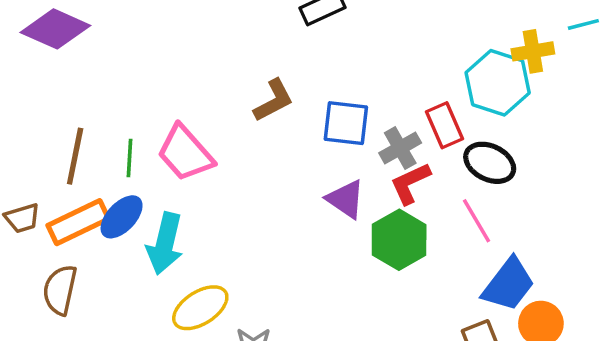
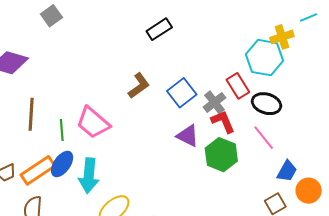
blue square: (346, 123) -> (182, 93), turned -36
brown line: (75, 156) -> (31, 114), moved
red L-shape: (410, 183) -> (223, 122), turned 100
blue trapezoid: (508, 284) -> (287, 171), size x0.7

